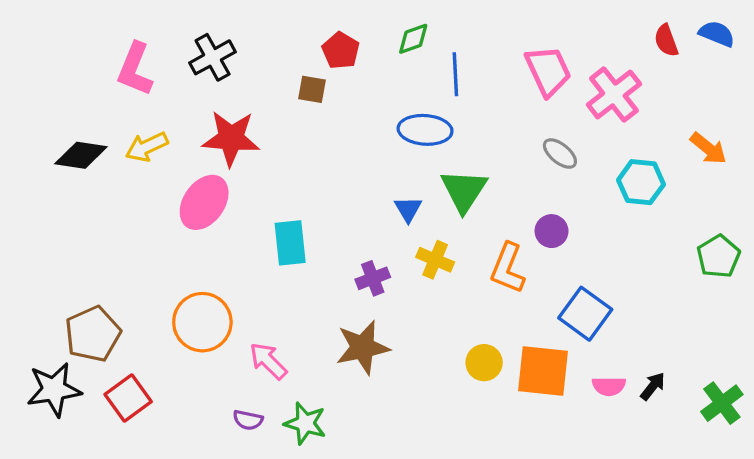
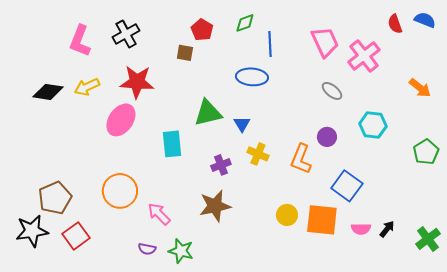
cyan hexagon: (641, 182) -> (373, 125), moved
green triangle: (464, 191) -> (208, 113), moved, turned 44

